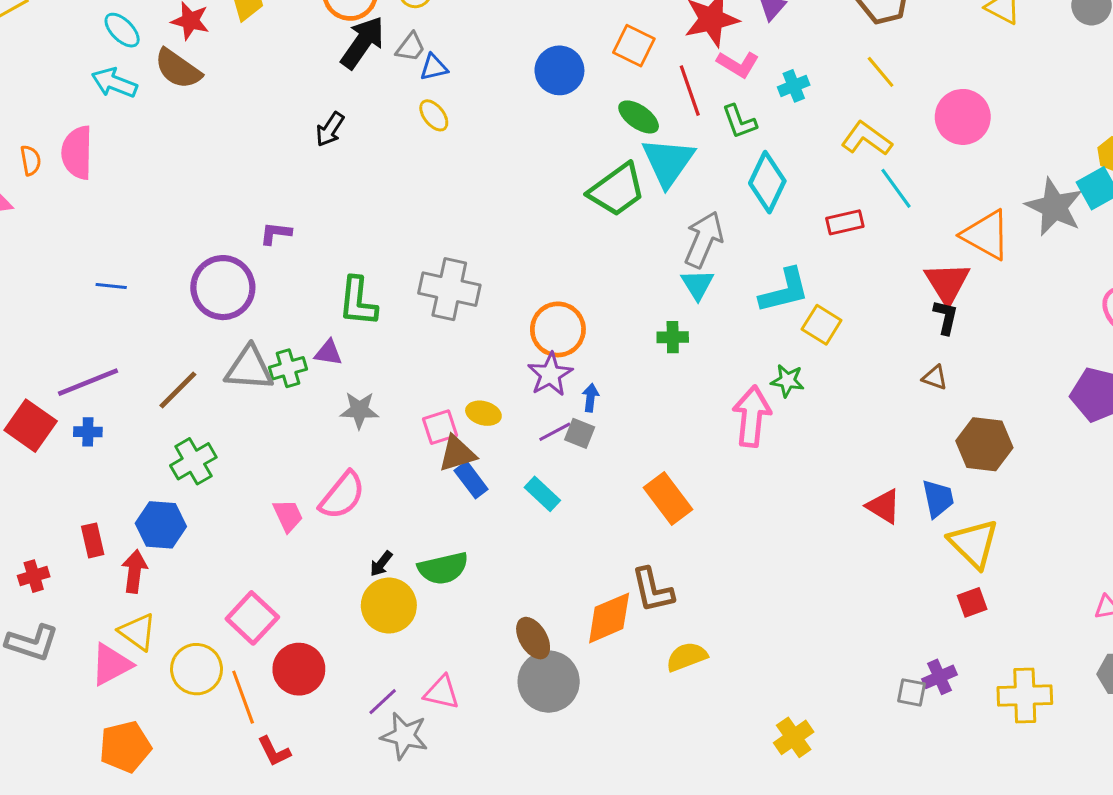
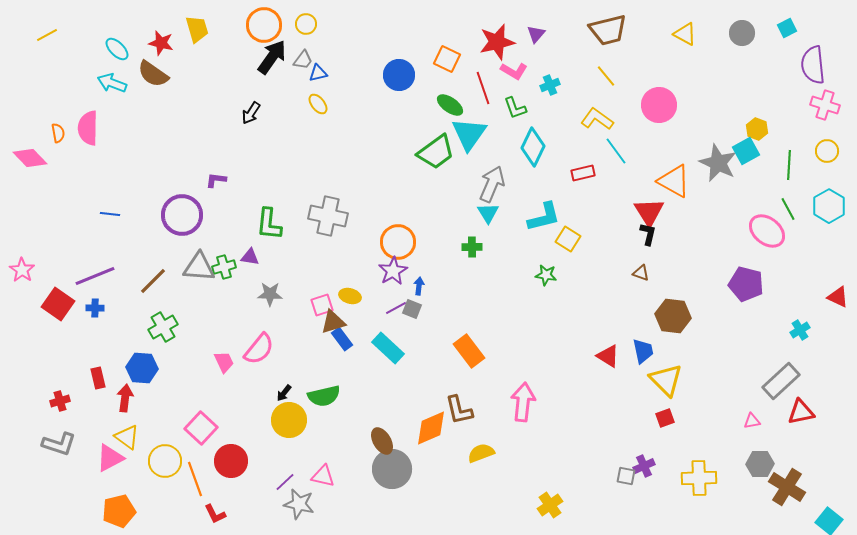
pink arrow: (752, 416) -> (523, 402), moved
cyan rectangle: (542, 494) -> (388, 348), size x1.4

